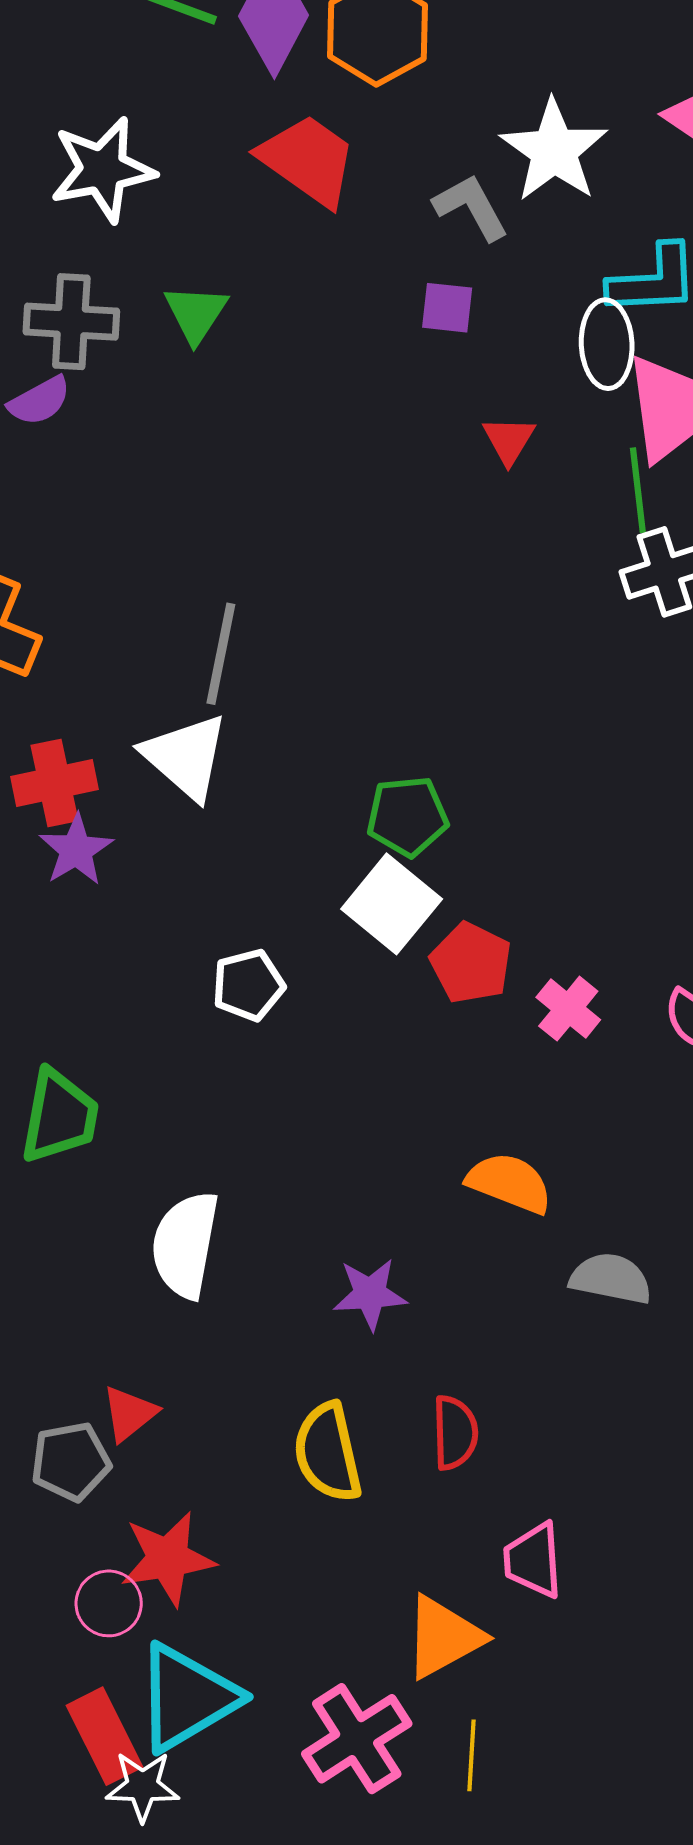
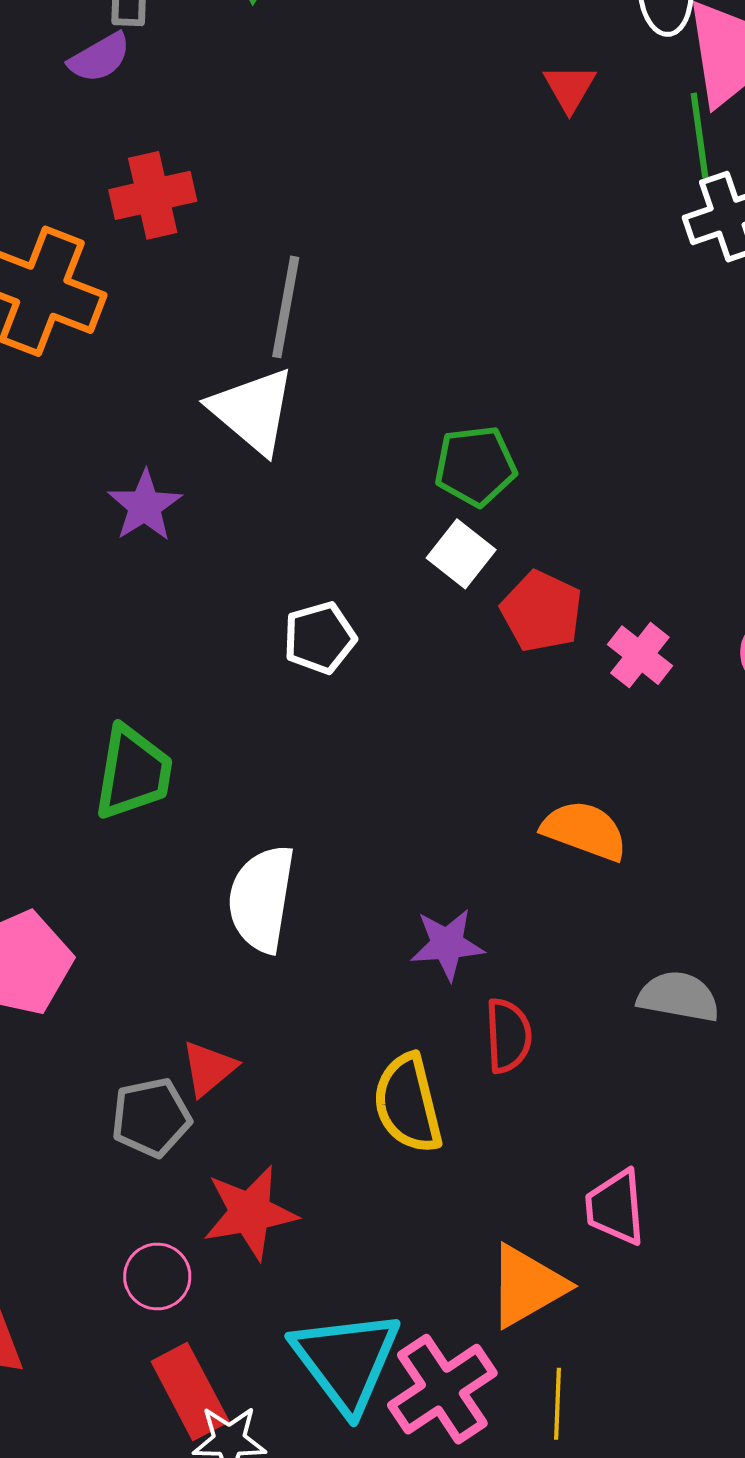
red cross: (54, 783) -> (153, 195), moved
white square: (392, 904) -> (461, 554), size x0.7
gray semicircle: (611, 1279) -> (678, 997), moved
red semicircle: (455, 1433) -> (508, 1036), moved
pink circle: (109, 1603) -> (157, 1276), moved
cyan triangle: (187, 1698) -> (346, 1361), moved, turned -35

